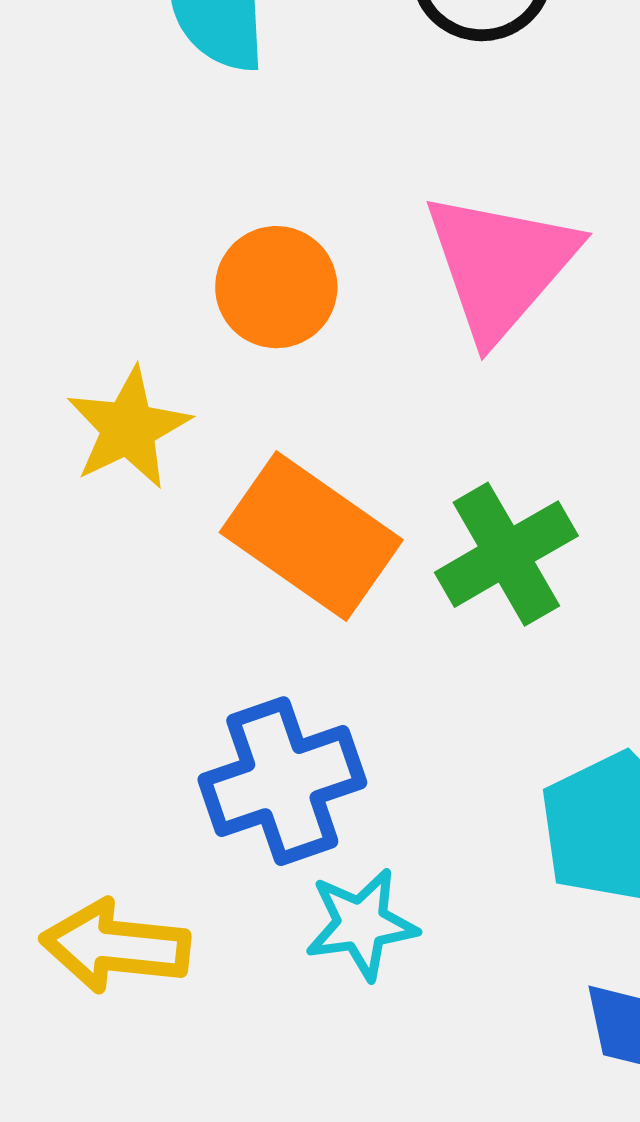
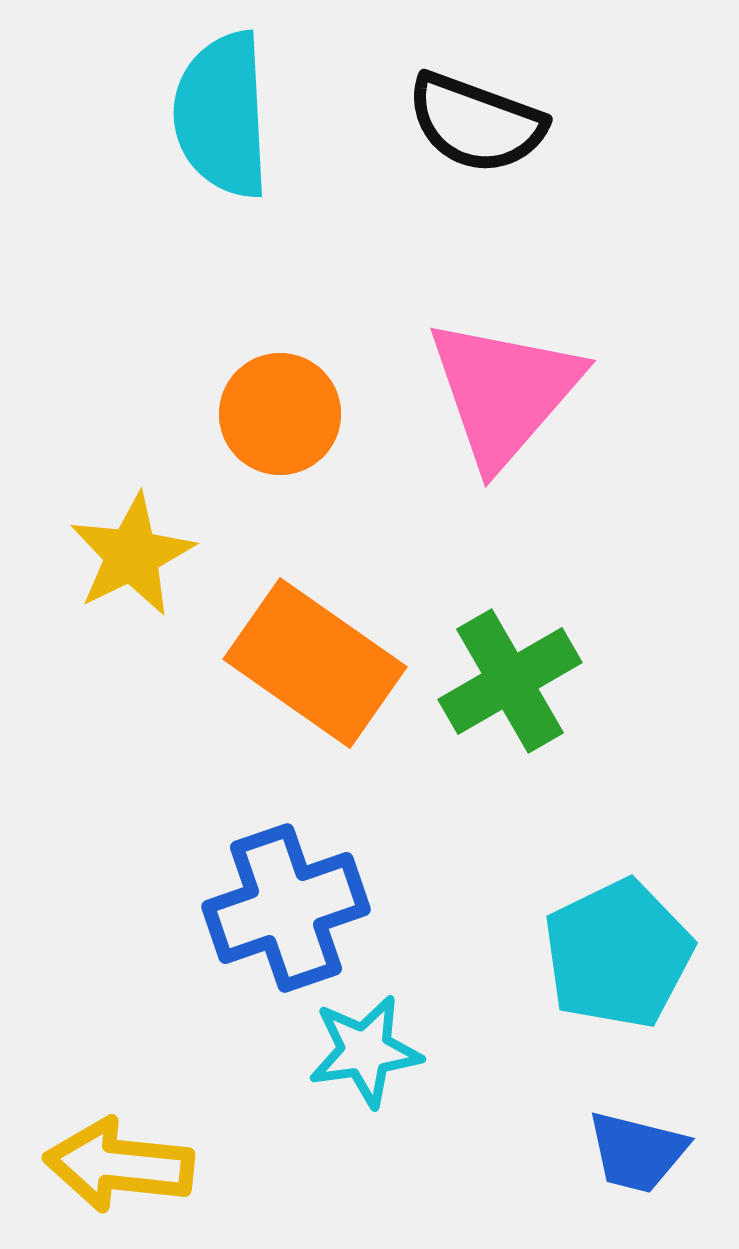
yellow arrow: (115, 946) -> (119, 1165), moved

